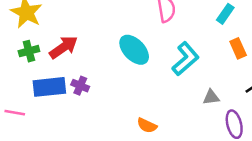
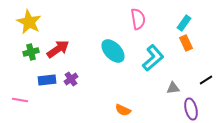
orange rectangle: (238, 48) -> (186, 43), moved
purple cross: (80, 86) -> (71, 79), turned 32
blue rectangle: (49, 87) -> (47, 80), size x0.7

